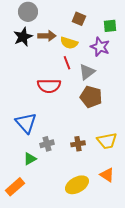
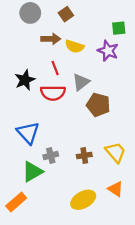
brown square: (79, 19) -> (66, 14), moved, turned 32
black star: (23, 37) -> (25, 80), moved
red line: (67, 63) -> (55, 68), moved
gray triangle: (87, 72) -> (81, 82), moved
yellow trapezoid: (107, 141) -> (116, 152), turned -120
green triangle: (30, 159) -> (32, 172), size x1.5

